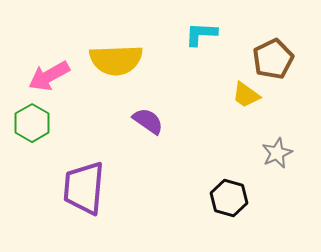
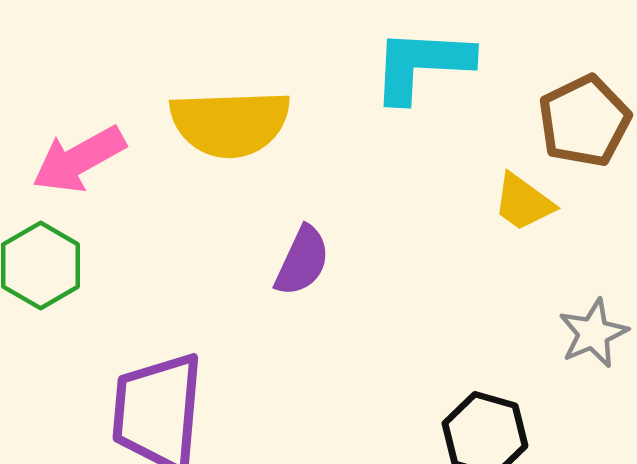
cyan L-shape: (201, 34) -> (422, 65), size x1.4
purple semicircle: (148, 121) -> (302, 261), turned 80

